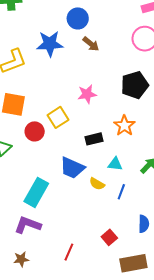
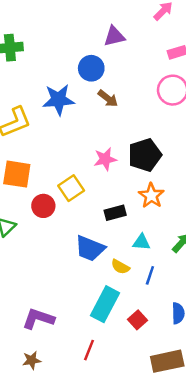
black pentagon: (135, 85) -> (145, 155), moved
cyan rectangle: (36, 192) -> (105, 304), moved
red square: (109, 237) -> (138, 320), moved

